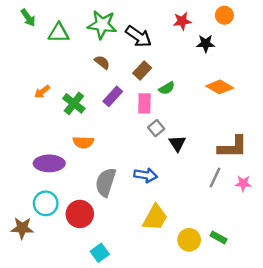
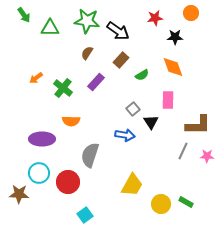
brown semicircle: (102, 62) -> (87, 53), turned -96
orange diamond: (220, 87) -> (173, 67), moved, turned 40
pink rectangle: (144, 103) -> (168, 100), moved
blue arrow: (146, 175) -> (125, 135), moved

